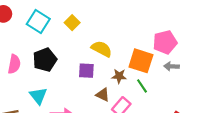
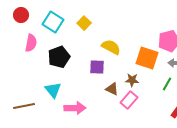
pink semicircle: (14, 64) -> (31, 43), moved
brown star: (119, 76) -> (132, 80), moved
green line: (142, 86) -> (167, 84), moved, turned 64

